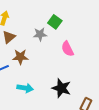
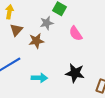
brown star: (20, 57) -> (36, 41), moved

